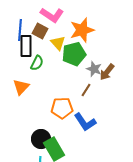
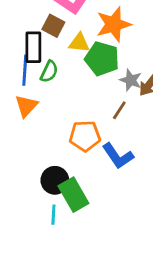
blue line: (20, 30) -> (25, 70), moved
yellow triangle: (58, 43) -> (79, 43), turned -42
green pentagon: (74, 54) -> (102, 59), turned 30

